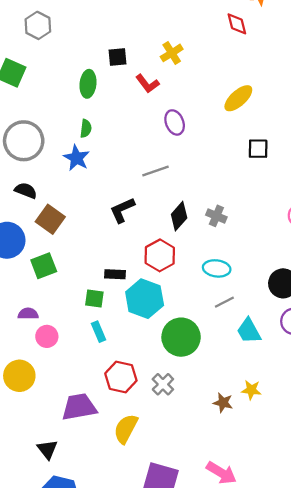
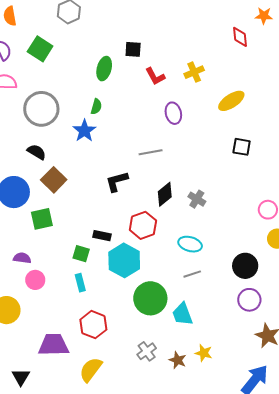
yellow cross: (172, 53) -> (194, 72), moved
cyan trapezoid: (249, 331) -> (182, 314), moved
gray cross: (163, 384) -> (147, 351), moved

